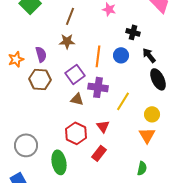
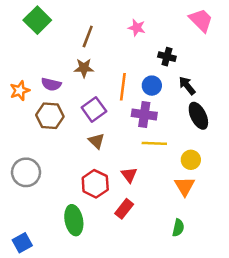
purple semicircle: (41, 54) -> (51, 84), turned 119
purple cross: (98, 87) -> (144, 114), moved
brown triangle: (77, 99) -> (96, 141), turned 32
yellow line: (123, 101) -> (154, 143), turned 60
gray circle: (26, 145) -> (26, 172), moved

